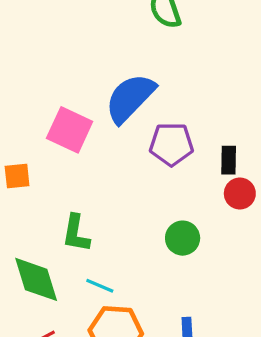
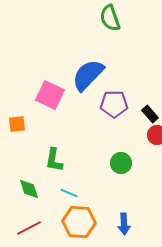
black rectangle: (229, 160) -> (150, 114), turned -42
green diamond: (36, 279) -> (29, 189), size x0.7

